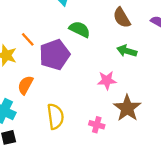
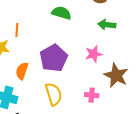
orange line: (28, 39) -> (17, 30), turned 56
purple pentagon: (55, 55) -> (54, 58), moved

